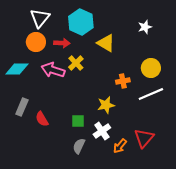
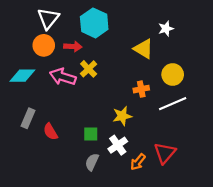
yellow triangle: (106, 43) -> (143, 49), moved

